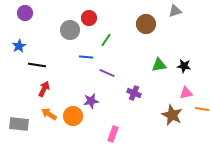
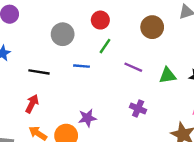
red circle: (89, 18) -> (100, 20), moved
black line: (37, 65) -> (39, 72), moved
purple line: (107, 73) -> (133, 67), moved

